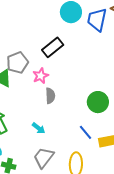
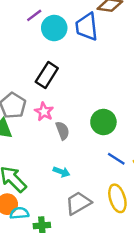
green circle: (98, 102) -> (103, 122), moved
gray trapezoid: (44, 158) -> (78, 203), turned 40

